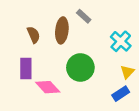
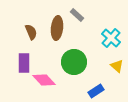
yellow triangle: (127, 72) -> (117, 66), turned -32
blue rectangle: (121, 94) -> (96, 91), moved

